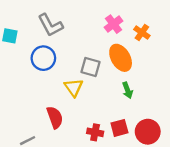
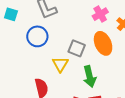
green arrow: (128, 90) -> (90, 76), moved, size x1.5

